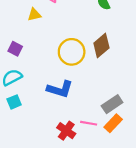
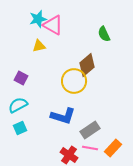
brown diamond: (101, 45) -> (87, 65), moved
gray rectangle: (112, 104) -> (90, 130), moved

